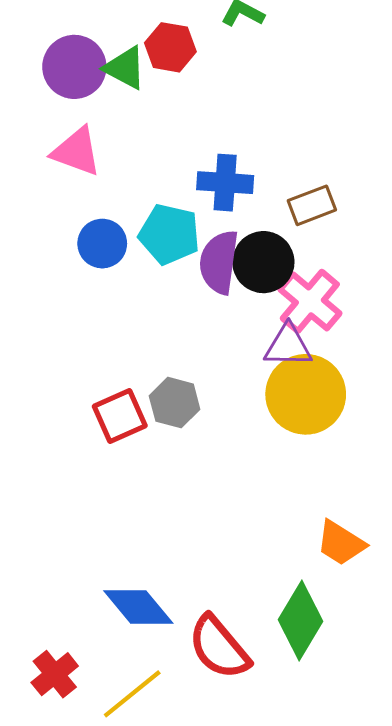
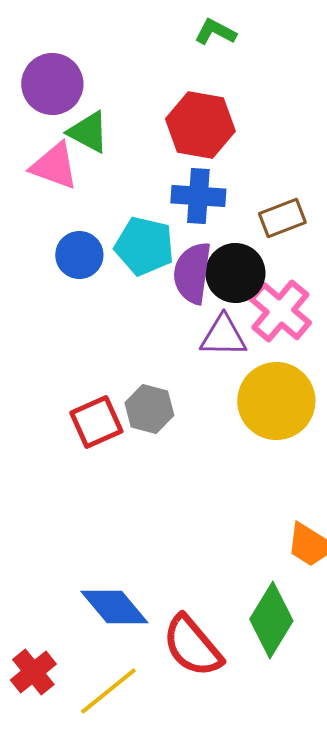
red hexagon: (170, 47) -> (200, 125), moved, size x1.4
green triangle: (125, 68) -> (88, 132), moved
purple triangle: (288, 346) -> (223, 336), moved

